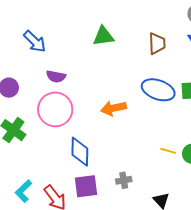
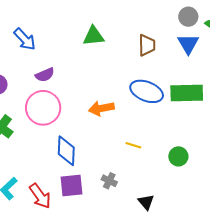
purple semicircle: (56, 76) -> (45, 75), turned -36
yellow line: (168, 151) -> (133, 145), moved
gray cross: (124, 180) -> (109, 181), turned 35

